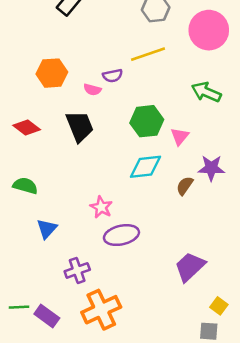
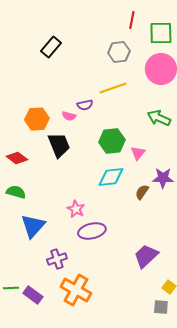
orange hexagon: (52, 73) -> (37, 119), moved
red diamond: (27, 127) -> (17, 158), moved
blue triangle: (47, 229) -> (33, 226), size x1.5
orange cross: (101, 310) -> (76, 290), turned -36

